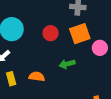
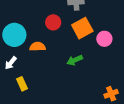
red circle: (51, 33) -> (53, 22), moved
orange semicircle: (37, 77) -> (37, 47), moved

